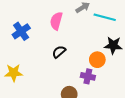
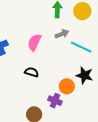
black semicircle: (59, 52) -> (32, 72), turned 48

